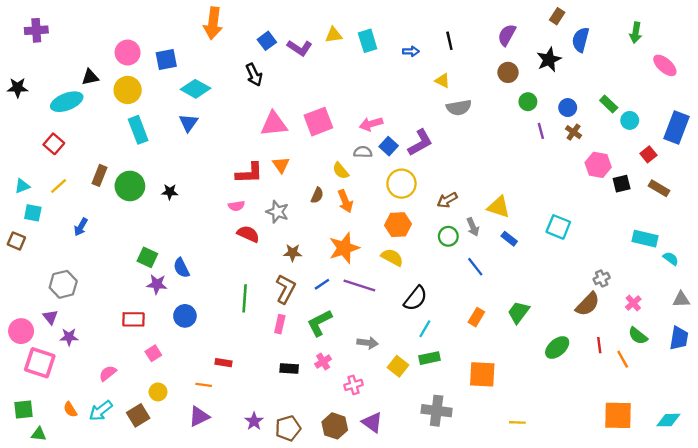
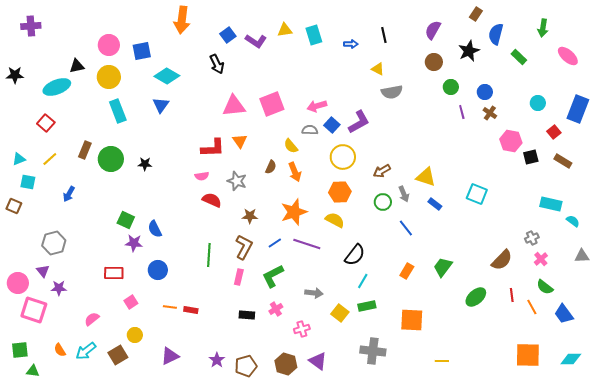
green rectangle: (609, 104) -> (519, 57), moved
gray cross: (602, 278) -> (532, 238), moved
blue trapezoid: (679, 338) -> (564, 314), moved, turned 135
orange line: (204, 385) -> (170, 307), moved

